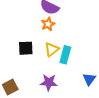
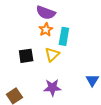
cyan rectangle: (65, 55) -> (64, 36), moved

